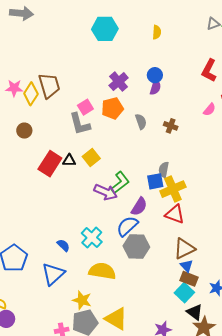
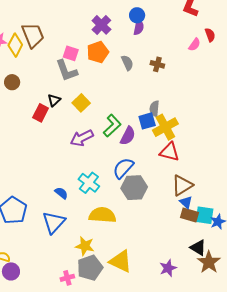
pink square: (85, 107) -> (71, 53), turned -35
black triangle: (69, 160) -> (54, 100), moved, turned -40
red rectangle: (50, 164) -> (41, 113), size x0.7
purple arrow: (106, 192) -> (82, 138), moved, turned 135
purple semicircle: (139, 207) -> (128, 136), moved
cyan square: (184, 293) -> (205, 215), moved, turned -30

